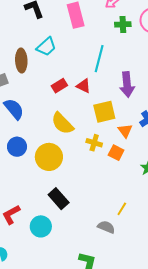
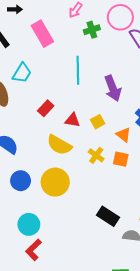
red triangle: (84, 86) -> (72, 120), moved
yellow square: (104, 112) -> (98, 122), size x0.6
yellow cross: (94, 143) -> (96, 155), turned 35
black rectangle: (59, 199) -> (108, 216), moved
cyan circle: (41, 226) -> (29, 224), moved

